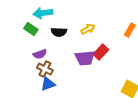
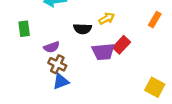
green rectangle: (31, 29) -> (24, 29), moved, turned 48
black semicircle: (59, 32) -> (83, 29), moved

